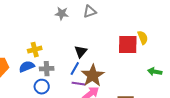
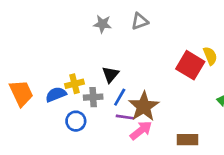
red square: (128, 45) -> (190, 65), turned 30
yellow cross: (35, 50) -> (74, 84), moved
black triangle: (81, 52) -> (110, 75), moved
gray cross: (47, 69) -> (93, 97), moved

